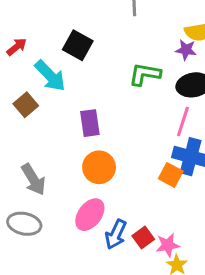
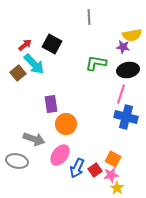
red arrow: (17, 47) -> (25, 45), moved
brown square: (26, 105) -> (18, 73), moved
purple rectangle: (90, 123) -> (51, 104), moved
orange square: (171, 175) -> (113, 159), moved
gray arrow: (33, 179) -> (34, 139), moved, turned -40

